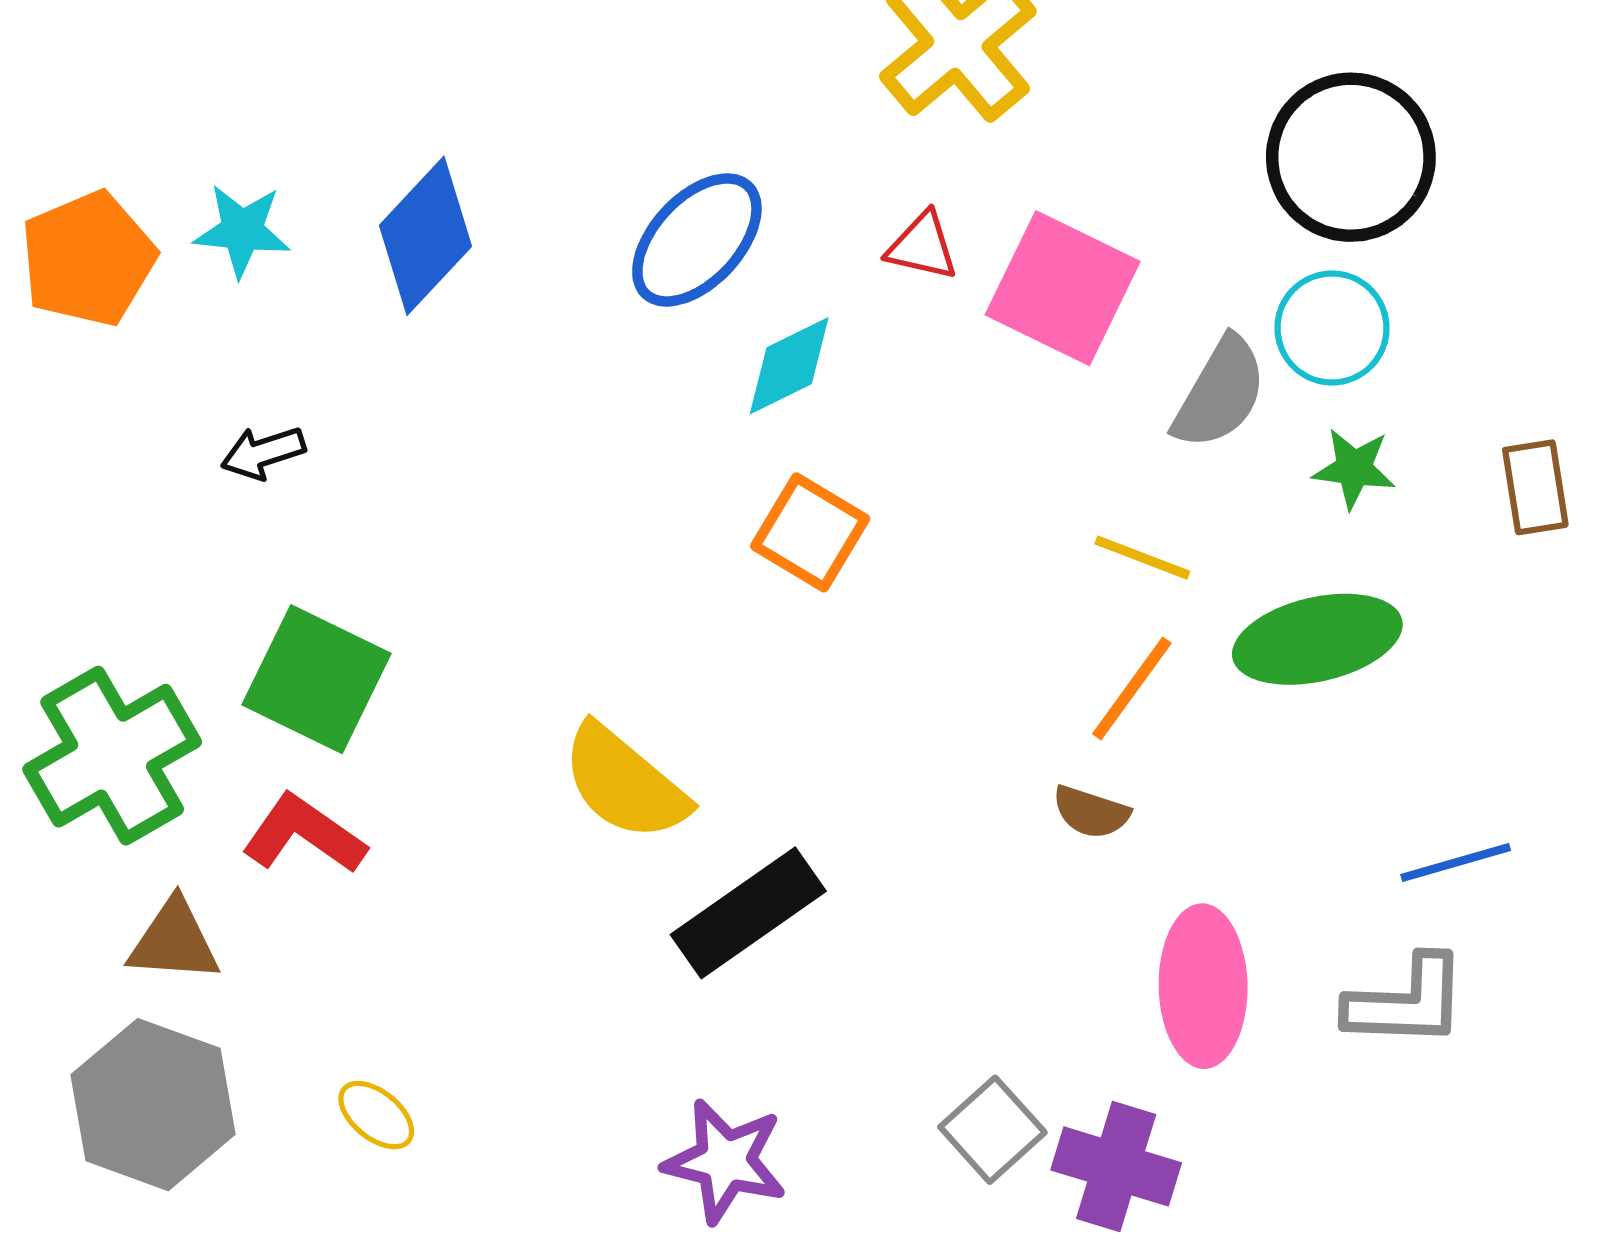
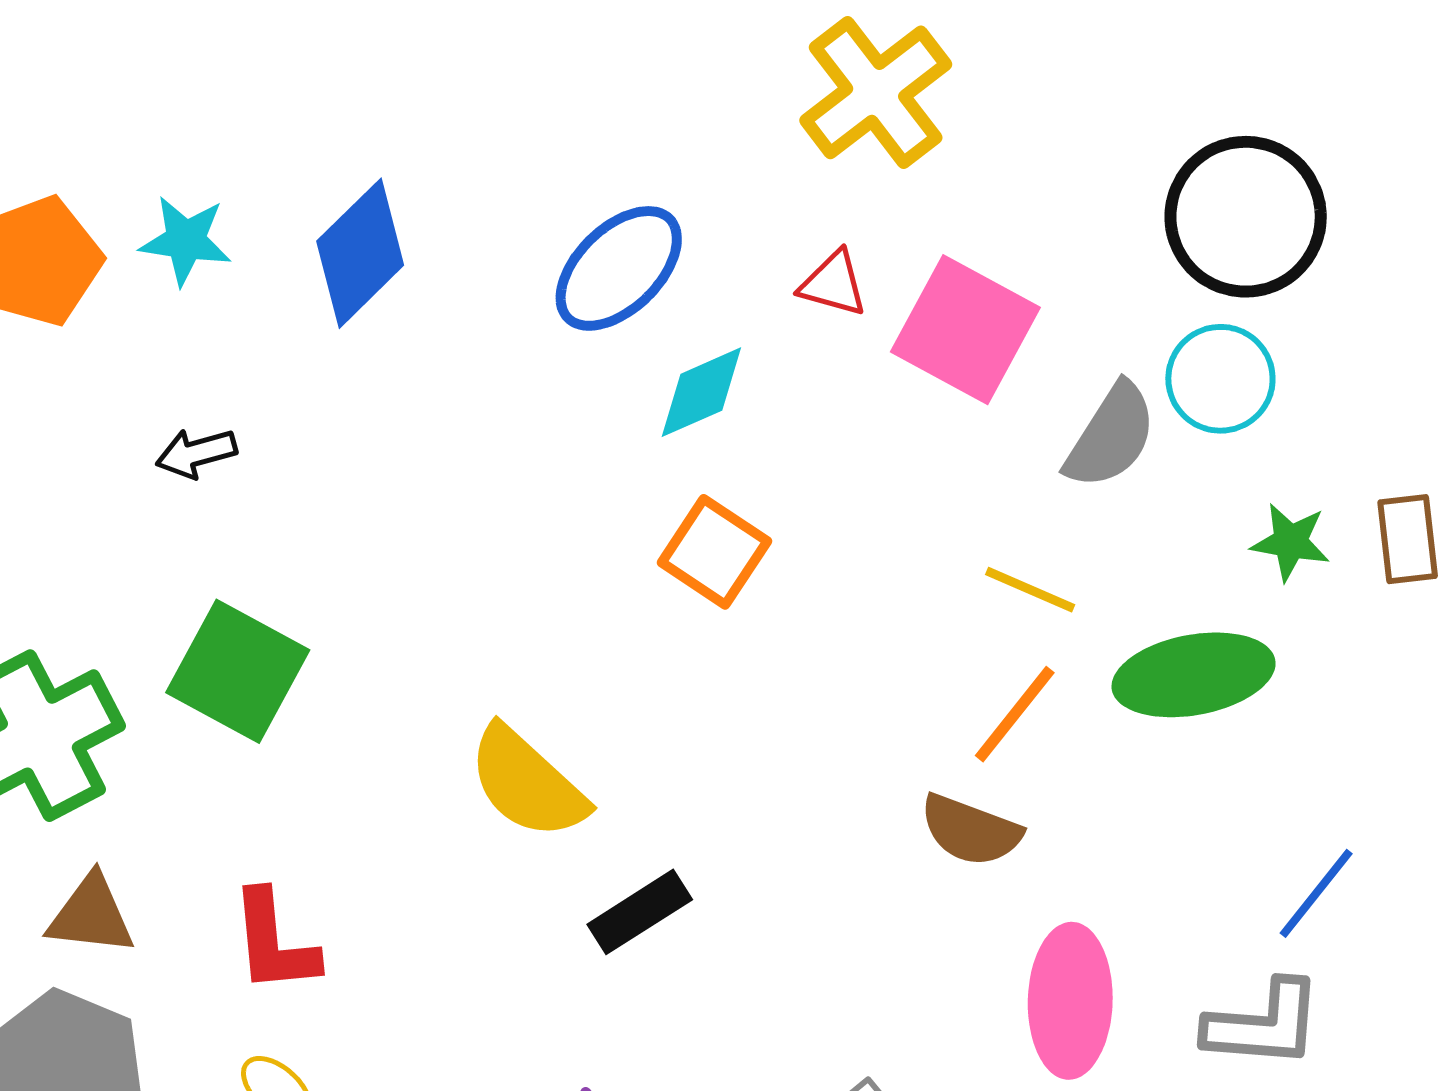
green star: (1354, 468) -> (1290, 542), moved
brown semicircle: (1091, 812) -> (971, 830), size x1.4
red L-shape: (304, 834) -> (274, 942), moved, turned -133
blue line: (1456, 862) -> (1316, 893), turned -38
black rectangle: (748, 913) -> (640, 912), size x0.7

